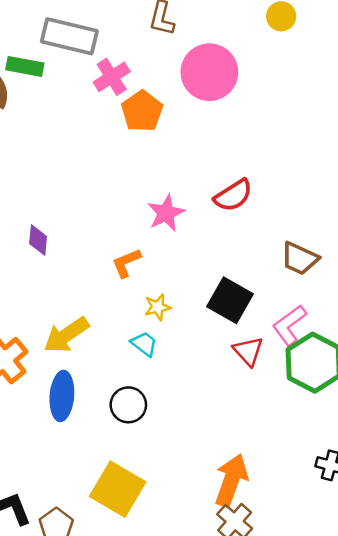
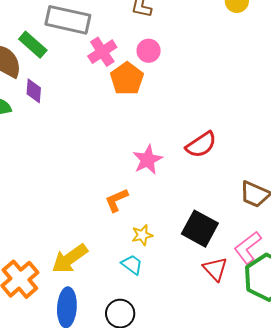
green rectangle: (25, 66) -> (33, 45), turned 32
pink circle: (209, 72) -> (149, 51), moved, size x0.5
purple diamond: (38, 240) -> (34, 91), moved

